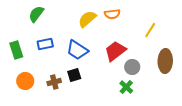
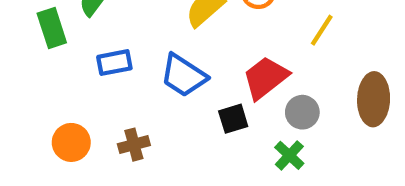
yellow line: (150, 30) -> (322, 30), moved
green rectangle: (16, 50) -> (52, 28), moved
black square: (74, 75) -> (233, 119), moved

